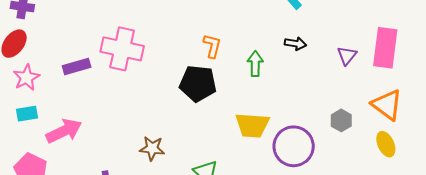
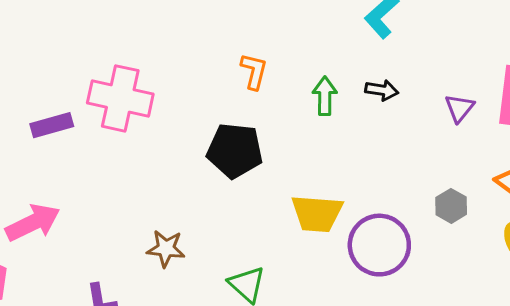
orange L-shape: (212, 46) -> (254, 71), moved
green arrow: (255, 64) -> (325, 96), moved

